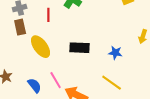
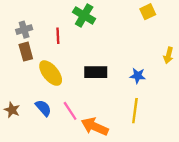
yellow line: (112, 83) -> (135, 111), turned 65
blue semicircle: (34, 85) -> (43, 108), moved

